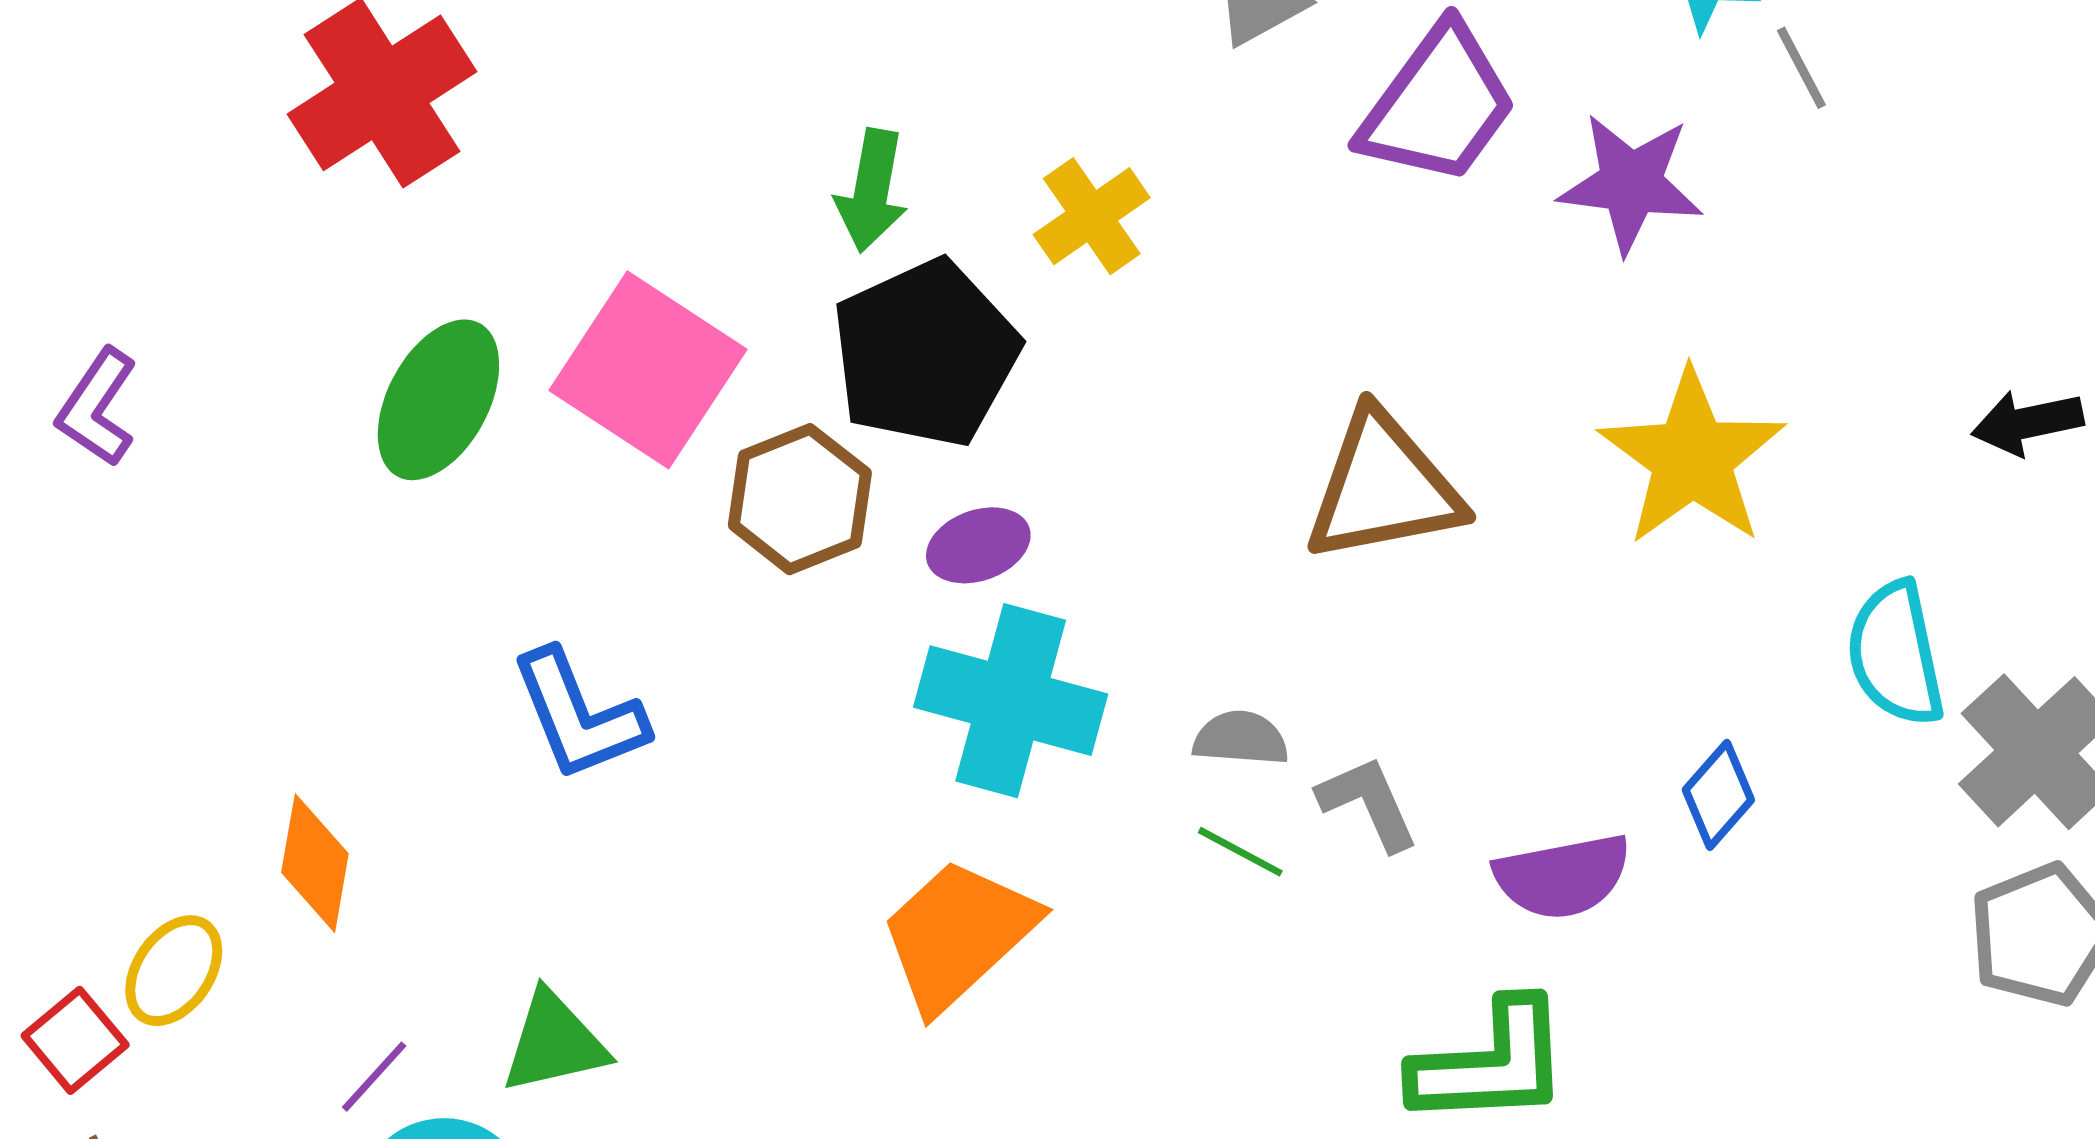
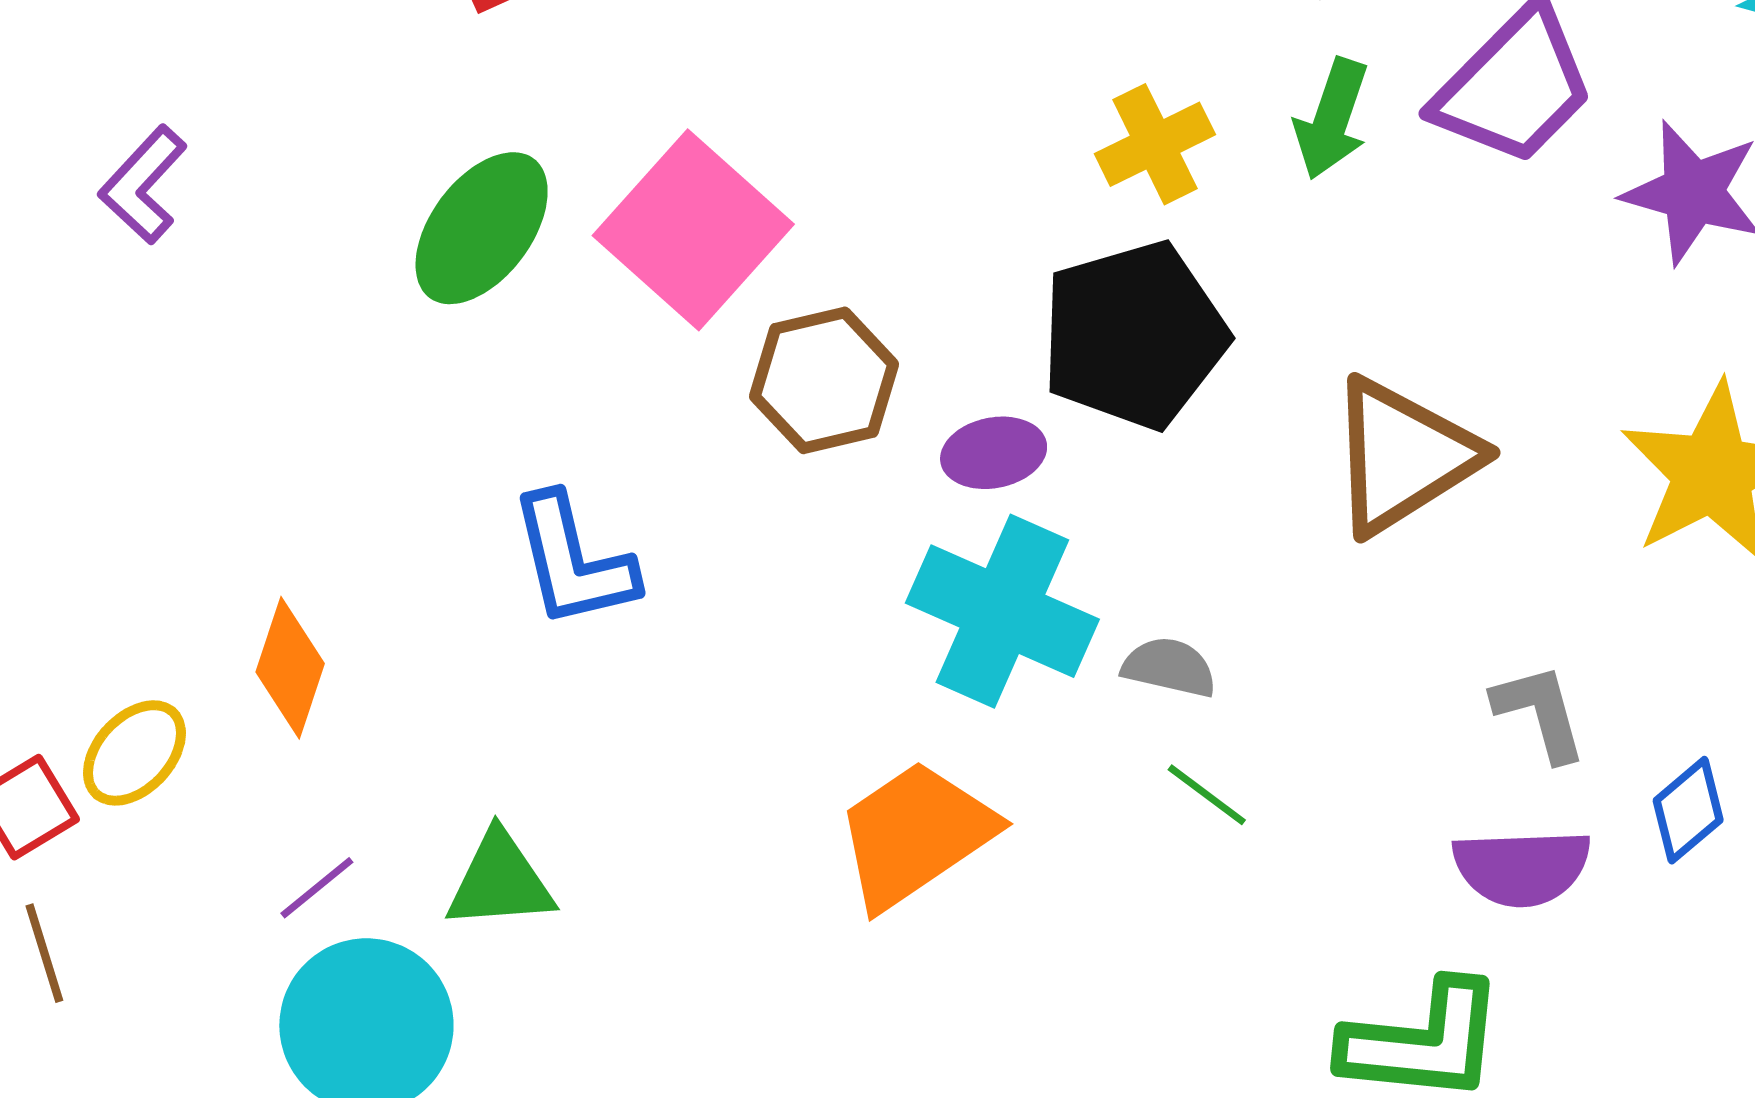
green arrow: (872, 191) -> (1332, 119), moved
black pentagon: (925, 353) -> (1134, 335), moved
brown triangle: (1383, 487) -> (1403, 456), turned -30
gray semicircle: (1241, 738) -> (1169, 667), moved
gray L-shape: (1368, 803) -> (1540, 712), moved

